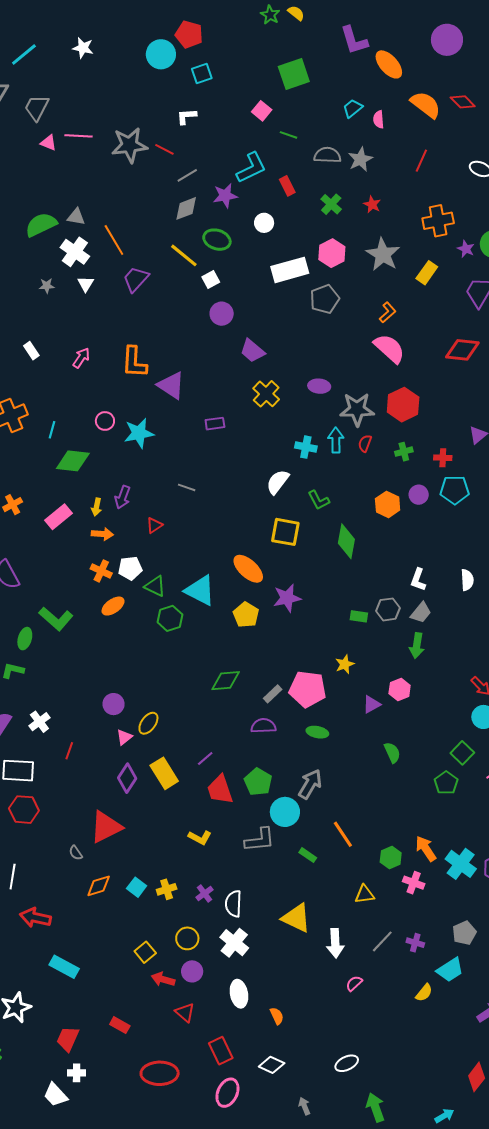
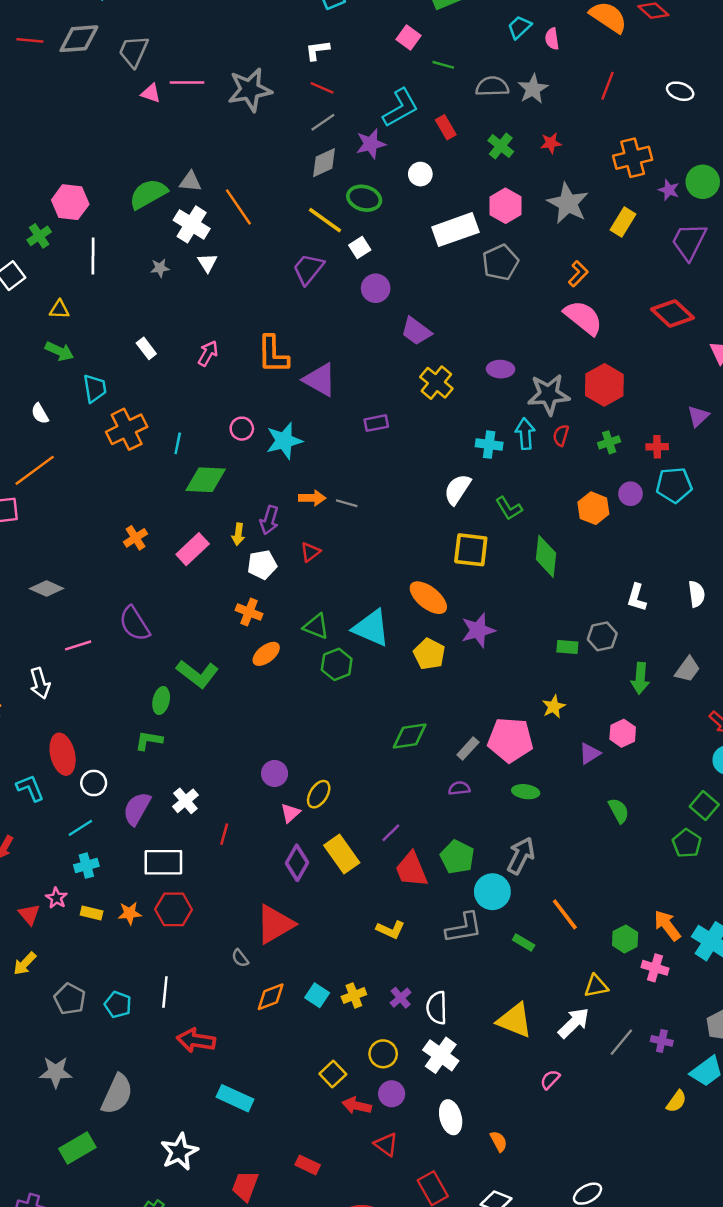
red line: (164, 149) -> (322, 88), moved
red star: (372, 204) -> (551, 143), turned -30
purple trapezoid: (136, 279) -> (308, 269), moved
red diamond: (462, 350) -> (673, 314), turned 40
orange arrow: (102, 534) -> (312, 498), moved
white pentagon: (130, 568) -> (262, 565), moved
gray trapezoid: (421, 613) -> (688, 669), moved
purple semicircle: (263, 726) -> (459, 788), size x0.7
white arrow: (335, 943) -> (574, 1023), moved, turned -128
pink semicircle: (354, 983) -> (550, 1079), moved

